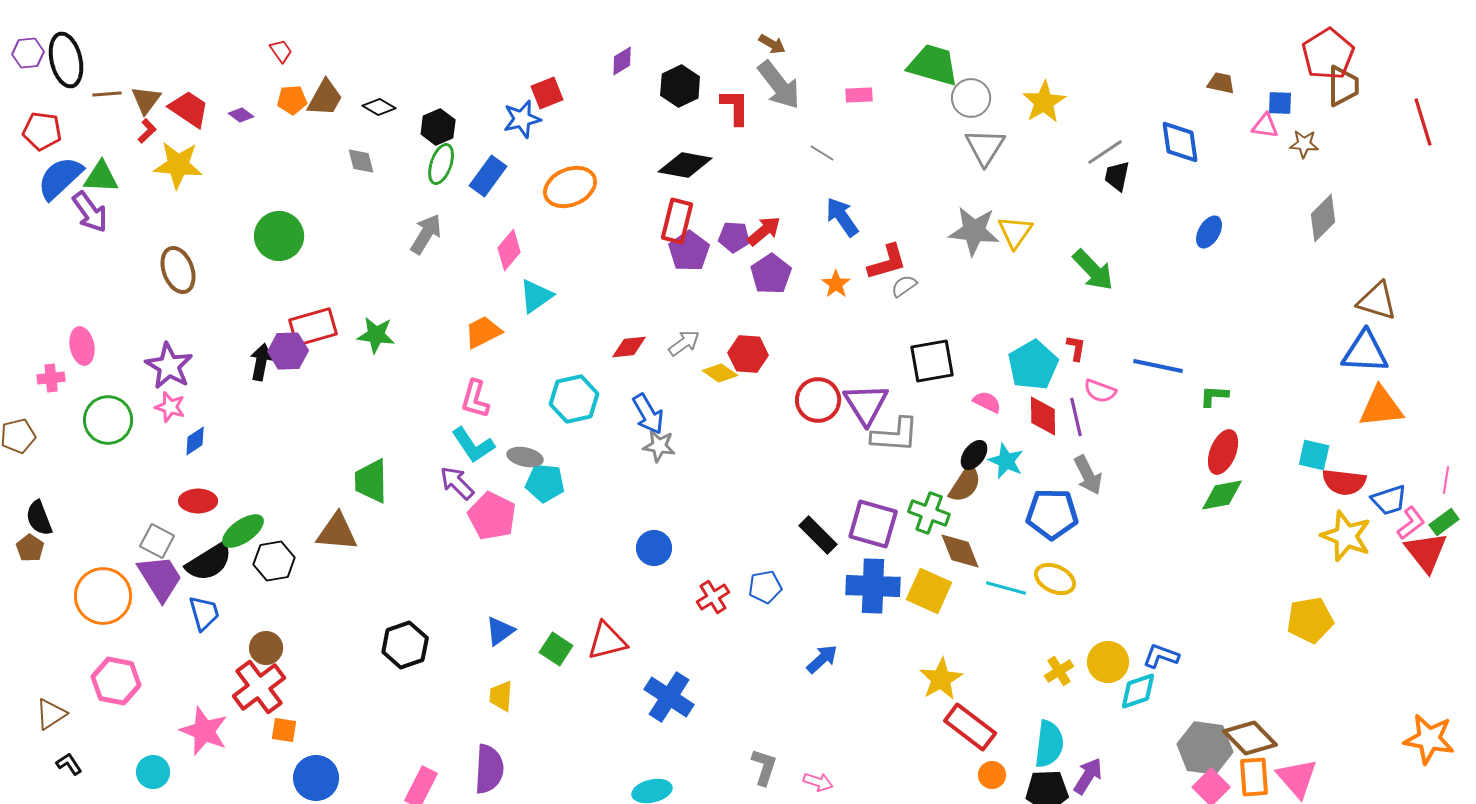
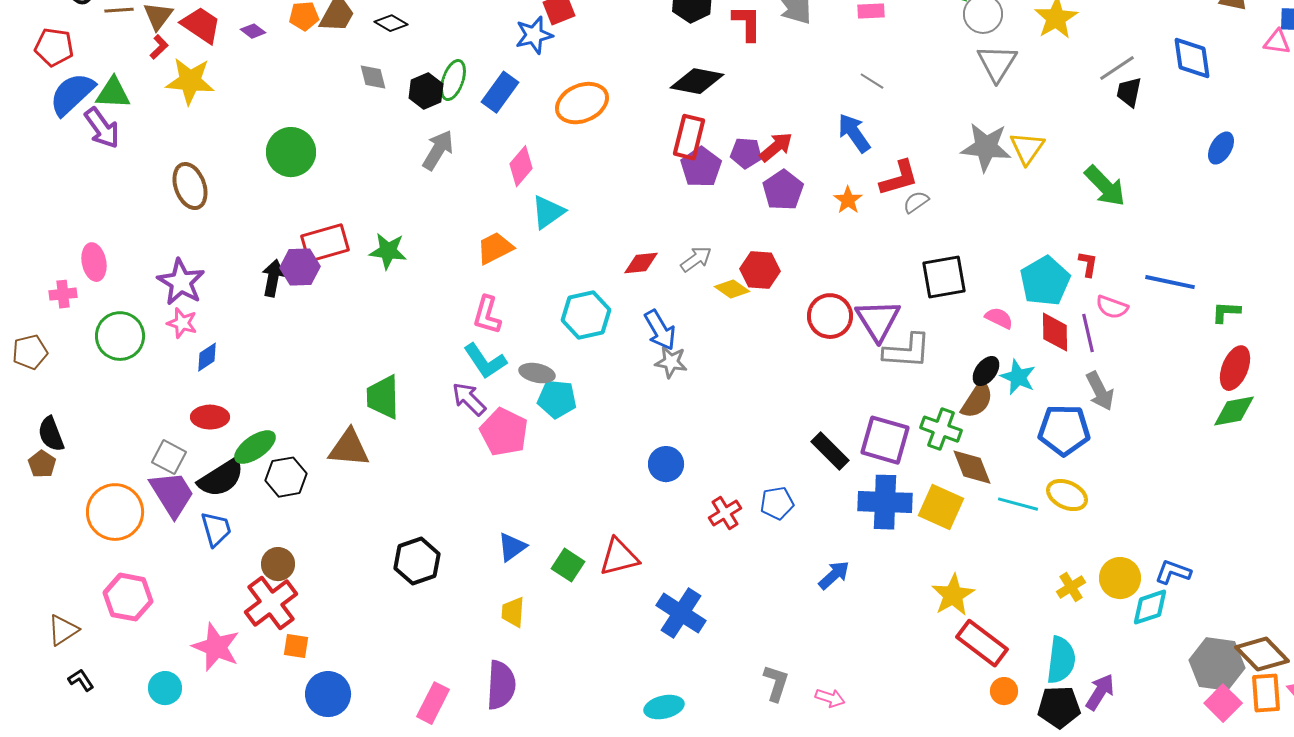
black hexagon: (438, 127) -> (426, 91), moved
gray line: (822, 153) -> (872, 81), moved

